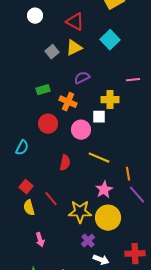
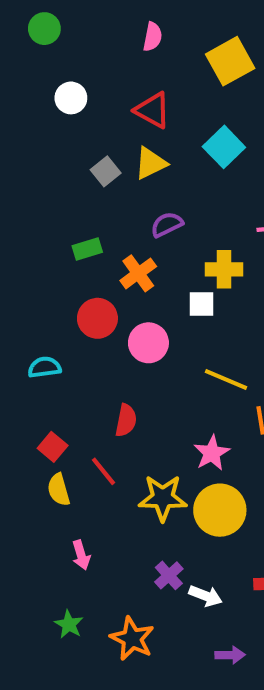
orange cross: (68, 102) -> (138, 273), turned 30
pink circle: (81, 130) -> (148, 343), moved
cyan semicircle: (22, 148) -> (44, 367), turned -126
yellow line: (99, 158) -> (226, 380), moved
red semicircle: (65, 163) -> (126, 420), moved
purple cross: (88, 241) -> (169, 575), moved

